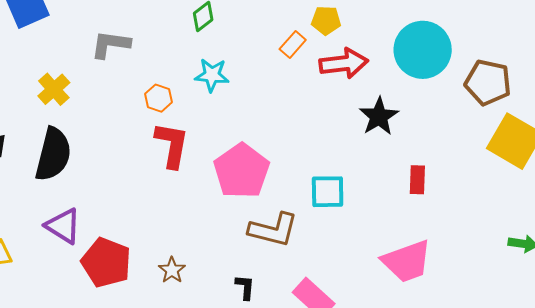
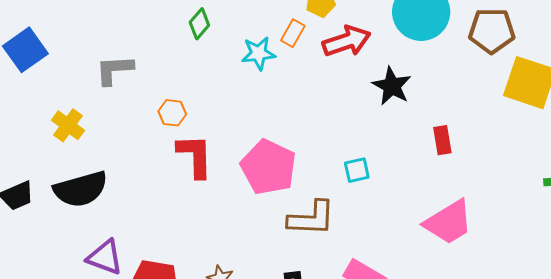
cyan star: (212, 75) -> (258, 53), moved
black semicircle: (53, 154) -> (81, 189), turned 72
cyan square: (328, 192) -> (357, 170), size x0.7

